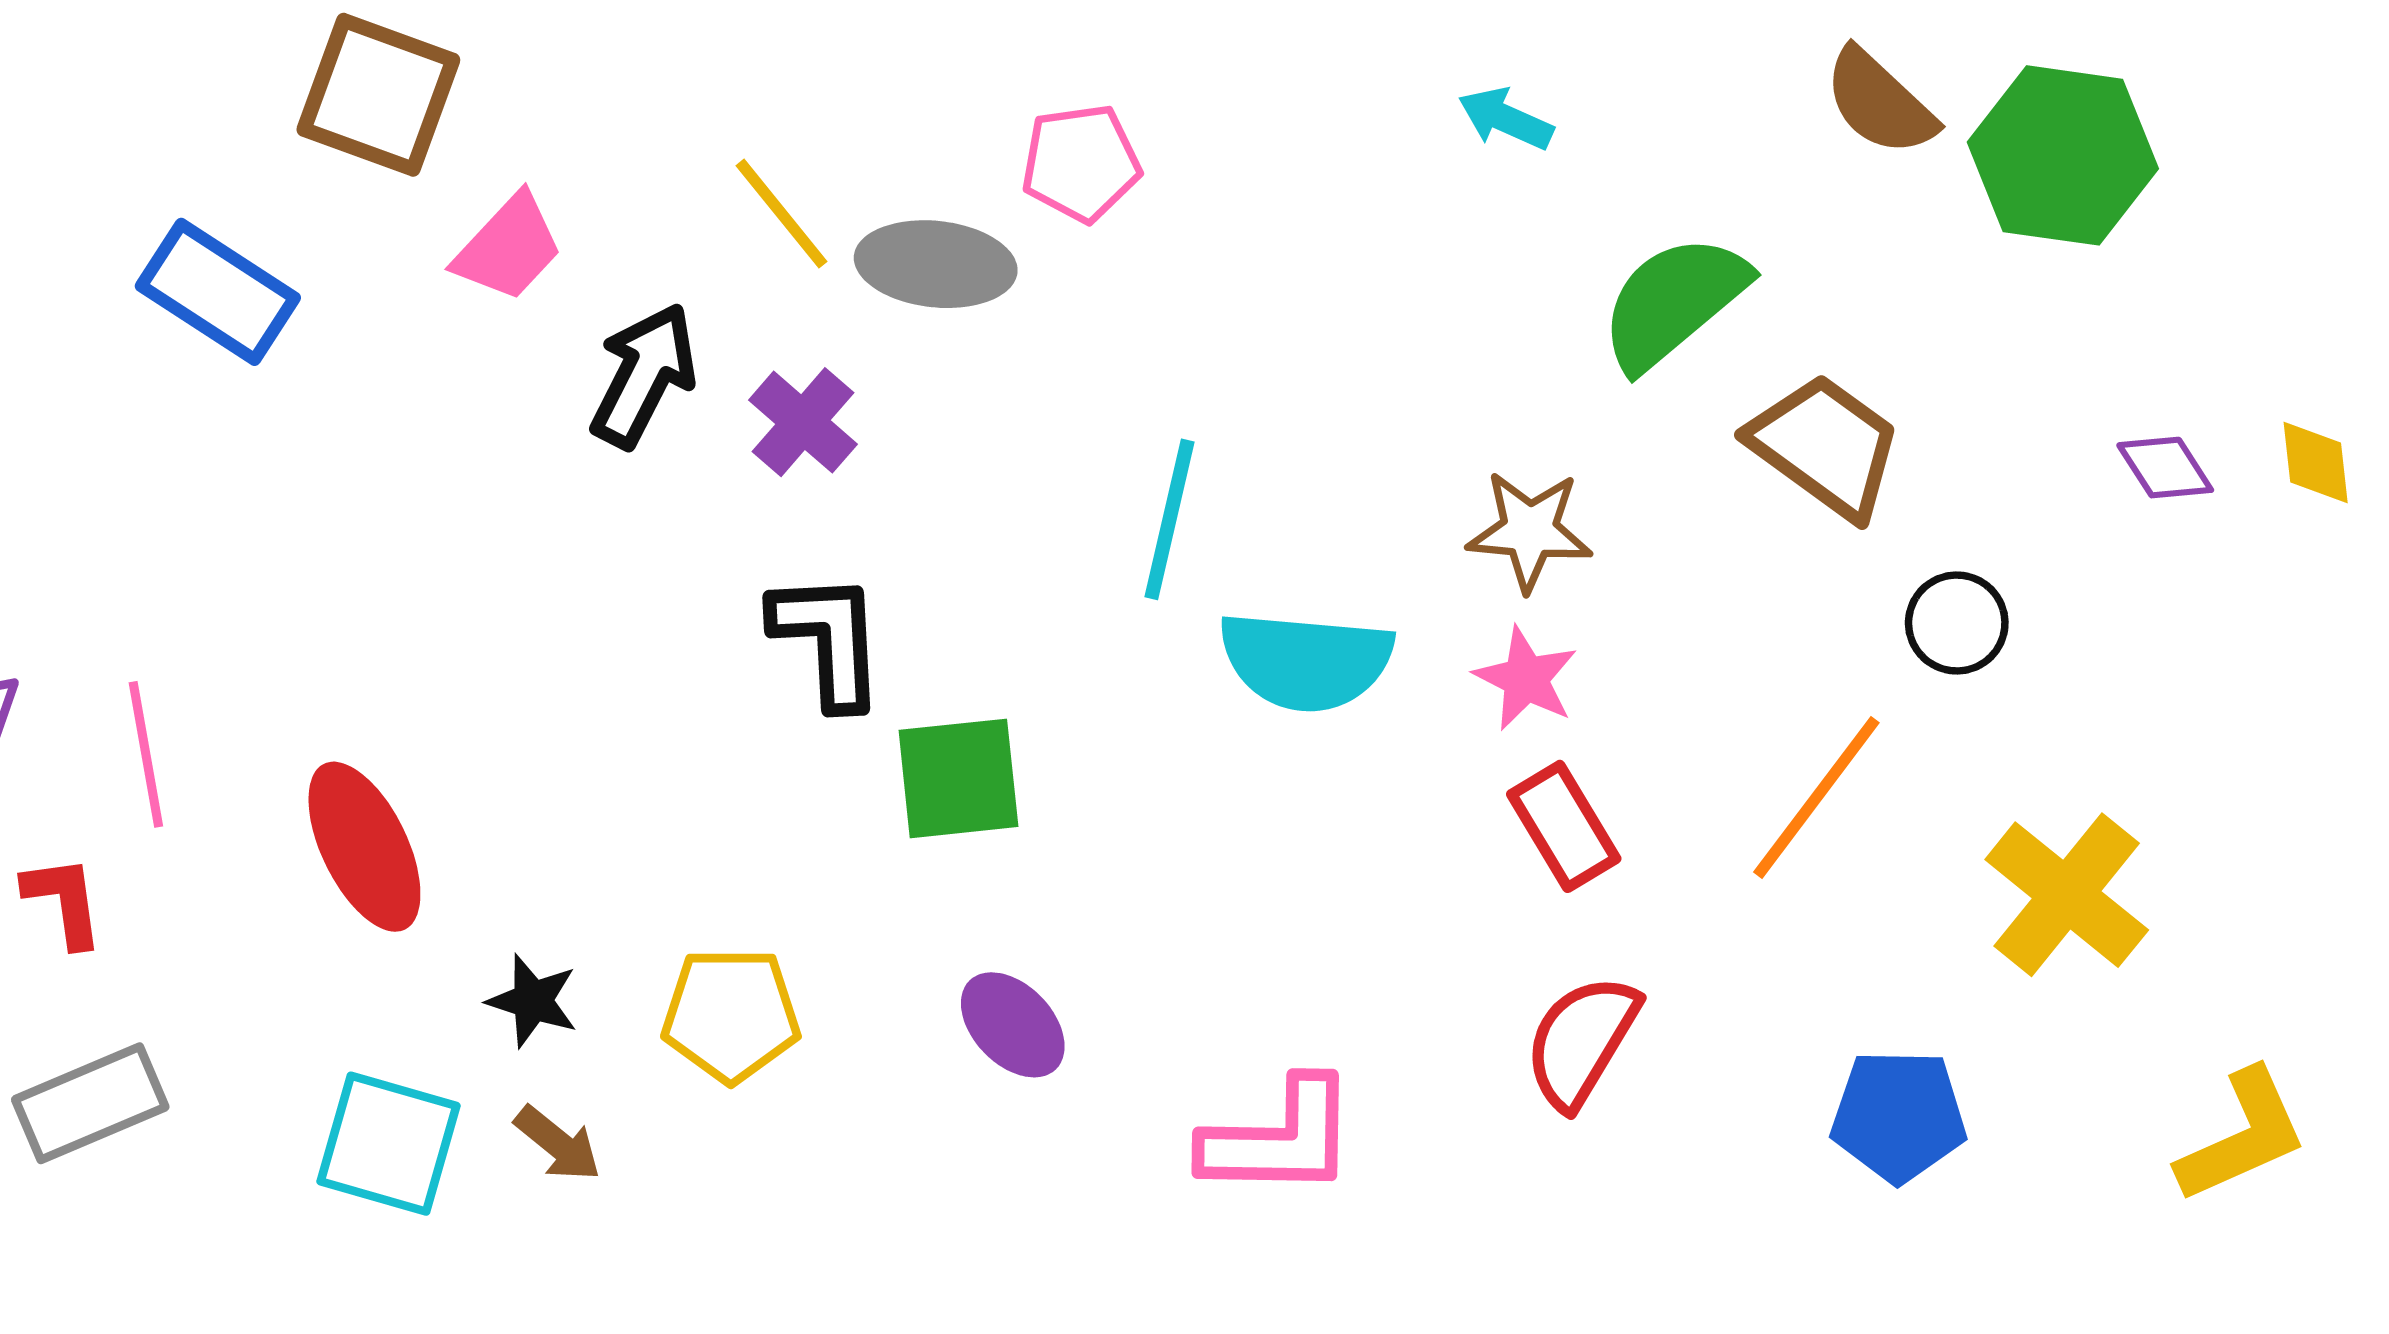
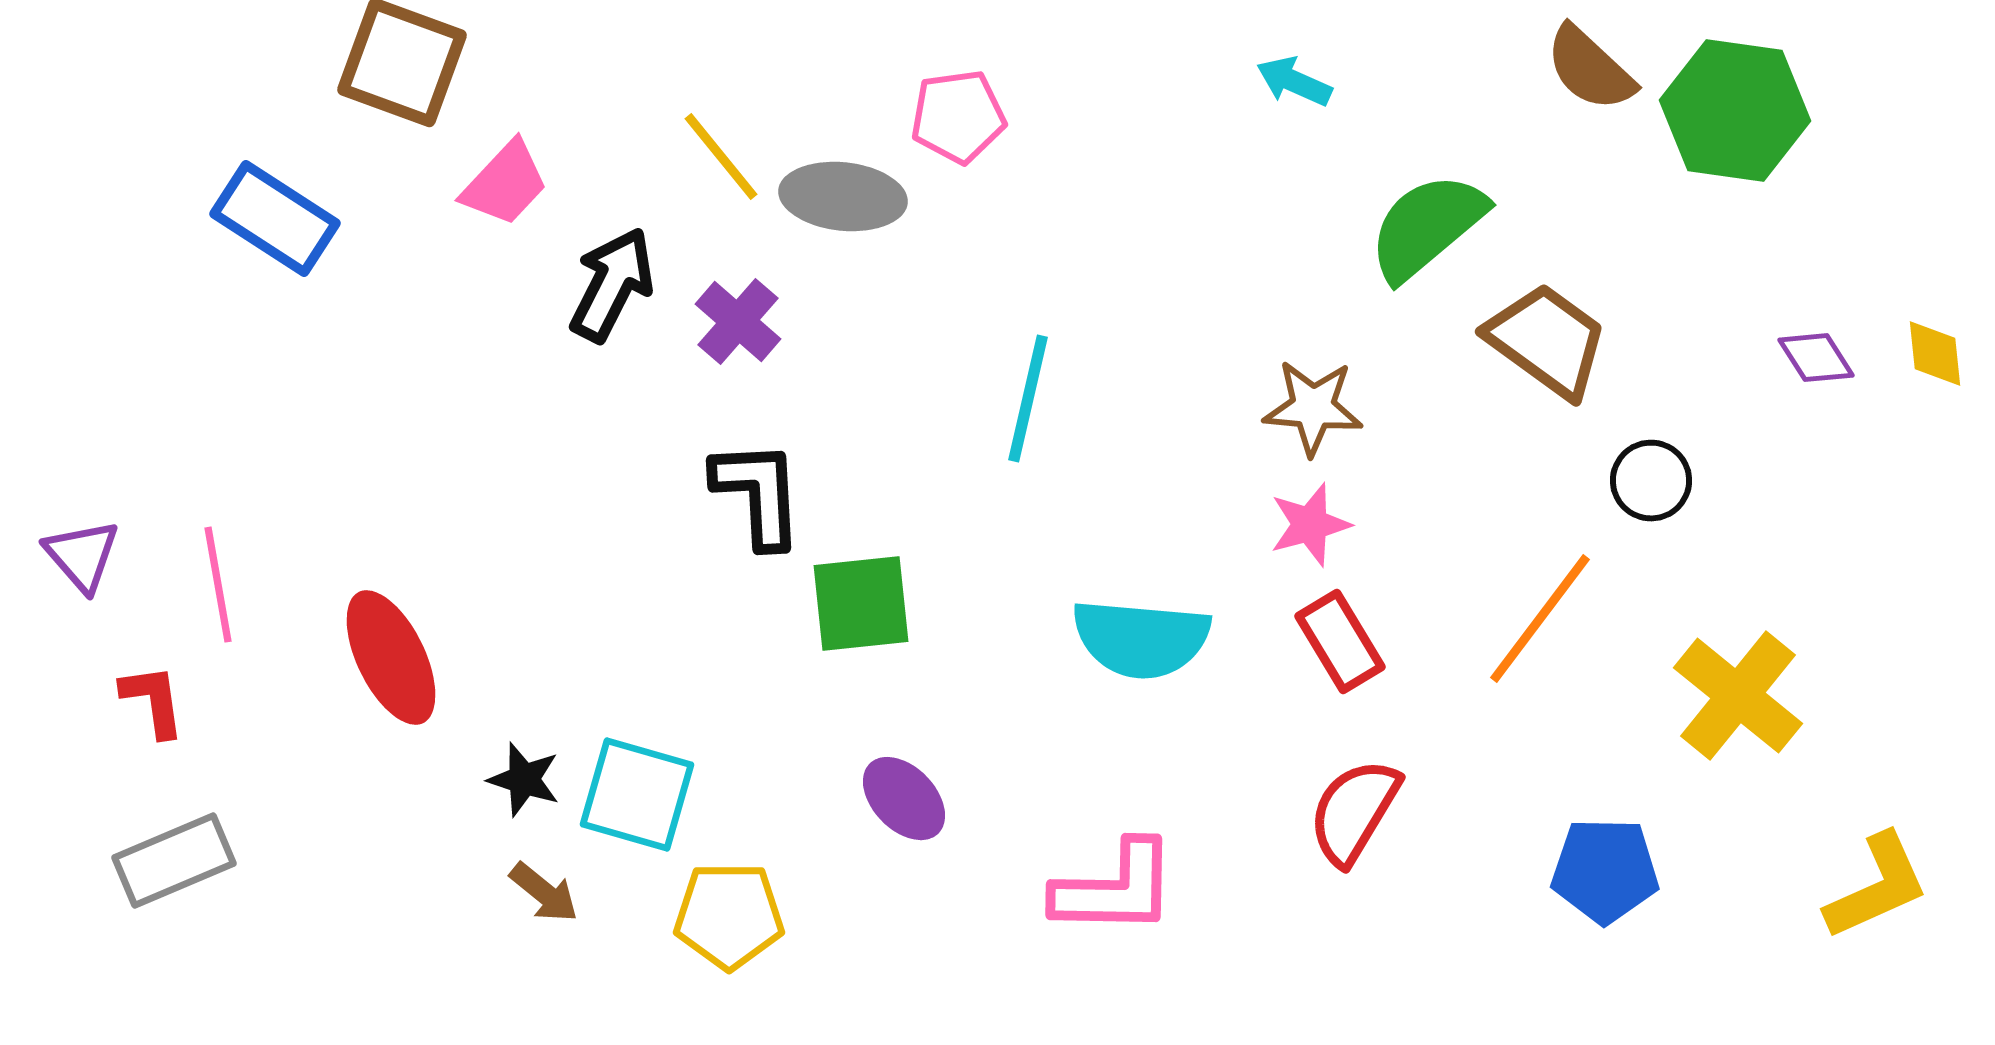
cyan semicircle: (1306, 661) -> (1141, 639), moved
pink star: (1526, 679) -> (1310, 525), turned 30
yellow pentagon: (731, 1015) -> (729, 916), moved
cyan square: (388, 1144) -> (637, 795), moved

